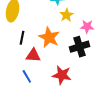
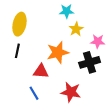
orange star: (49, 37) -> (58, 52), turned 30
black line: (22, 38) -> (17, 51), moved

